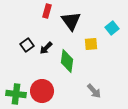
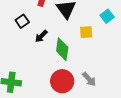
black square: (27, 45) -> (22, 21), moved
red circle: (42, 91) -> (62, 81), moved

